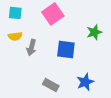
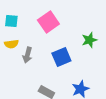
blue square: (66, 49) -> (61, 57), turned -30

